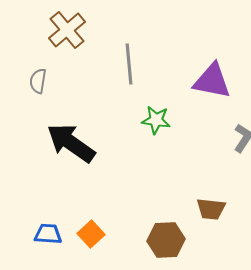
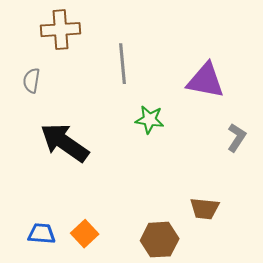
brown cross: (67, 30) -> (61, 30), turned 36

